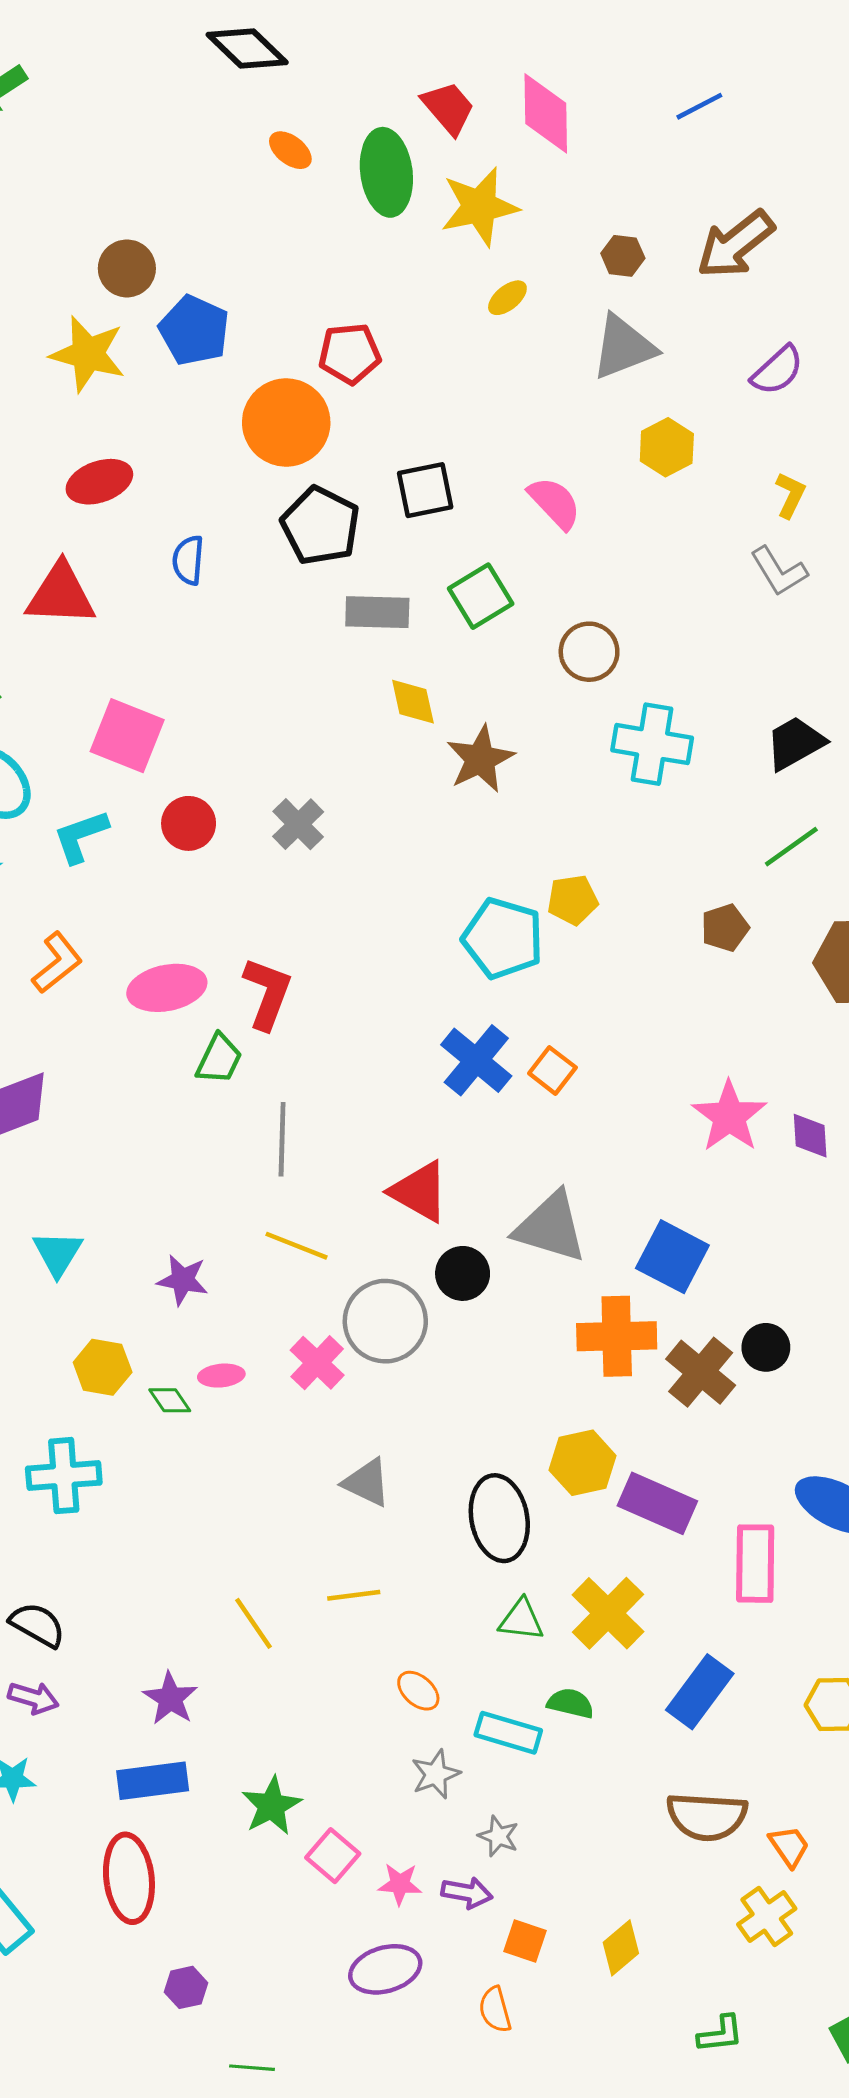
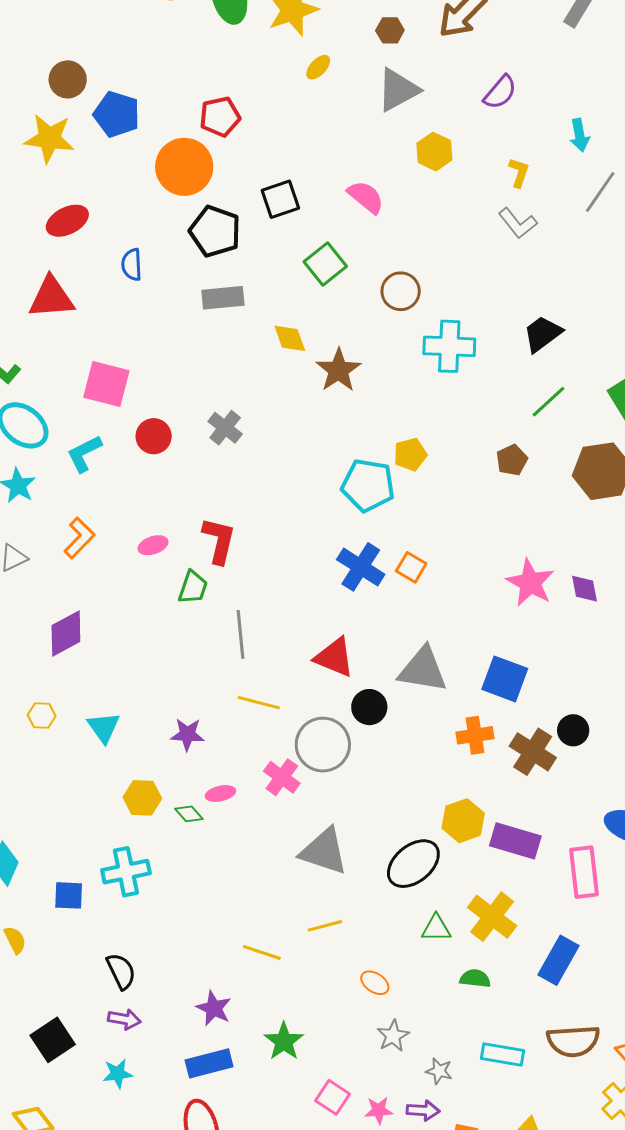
gray rectangle: (377, 612) -> (223, 298), moved
pink ellipse: (167, 988) -> (153, 545), size x0.6
orange cross: (617, 1336) -> (475, 735), size x0.7
gray triangle: (367, 1483) -> (324, 851), size x1.5
black ellipse: (499, 1518) -> (413, 864), turned 68
yellow line: (253, 1623) -> (262, 952), turned -30
black semicircle: (37, 1625) -> (121, 971), turned 42
cyan rectangle: (508, 1733) -> (502, 1055), moved
green star: (272, 1806) -> (284, 1041), moved

